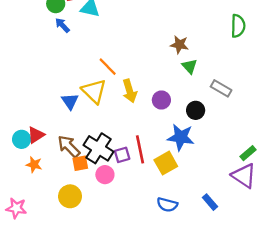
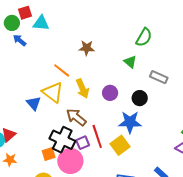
green semicircle: (238, 26) -> (144, 37), moved, turned 36
brown star: (179, 45) -> (87, 48), moved
brown arrow: (69, 146) -> (76, 117), moved
pink circle: (105, 175) -> (70, 161), size x1.6

